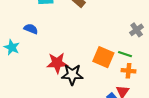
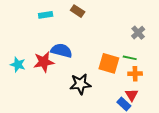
blue semicircle: (31, 29) -> (61, 51), moved, size x1.5
red star: (57, 63) -> (44, 62), moved

